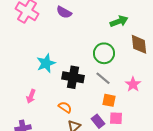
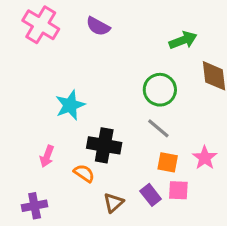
black cross: (73, 77) -> (104, 145), moved
pink star: (133, 84) -> (205, 158), moved
orange semicircle: (65, 107) -> (84, 173), moved

